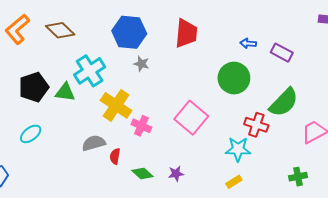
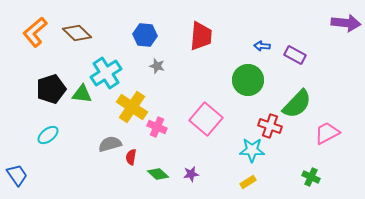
blue hexagon: (129, 32) -> (145, 35), size x0.7
green cross: (298, 177) -> (311, 177), turned 36

